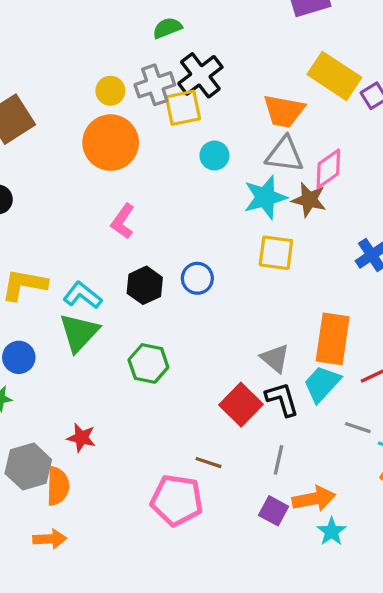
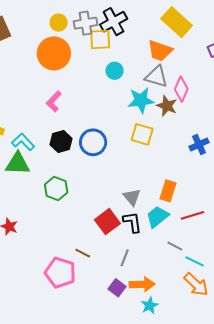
yellow rectangle: (334, 76) -> (177, 22), moved
pink diamond: (328, 169) -> (181, 89), turned -40
blue circle: (197, 278) -> (93, 142), size x1.4
green triangle: (79, 333) -> (18, 164), turned 40
orange rectangle: (333, 339) -> (168, 191), size x0.7

